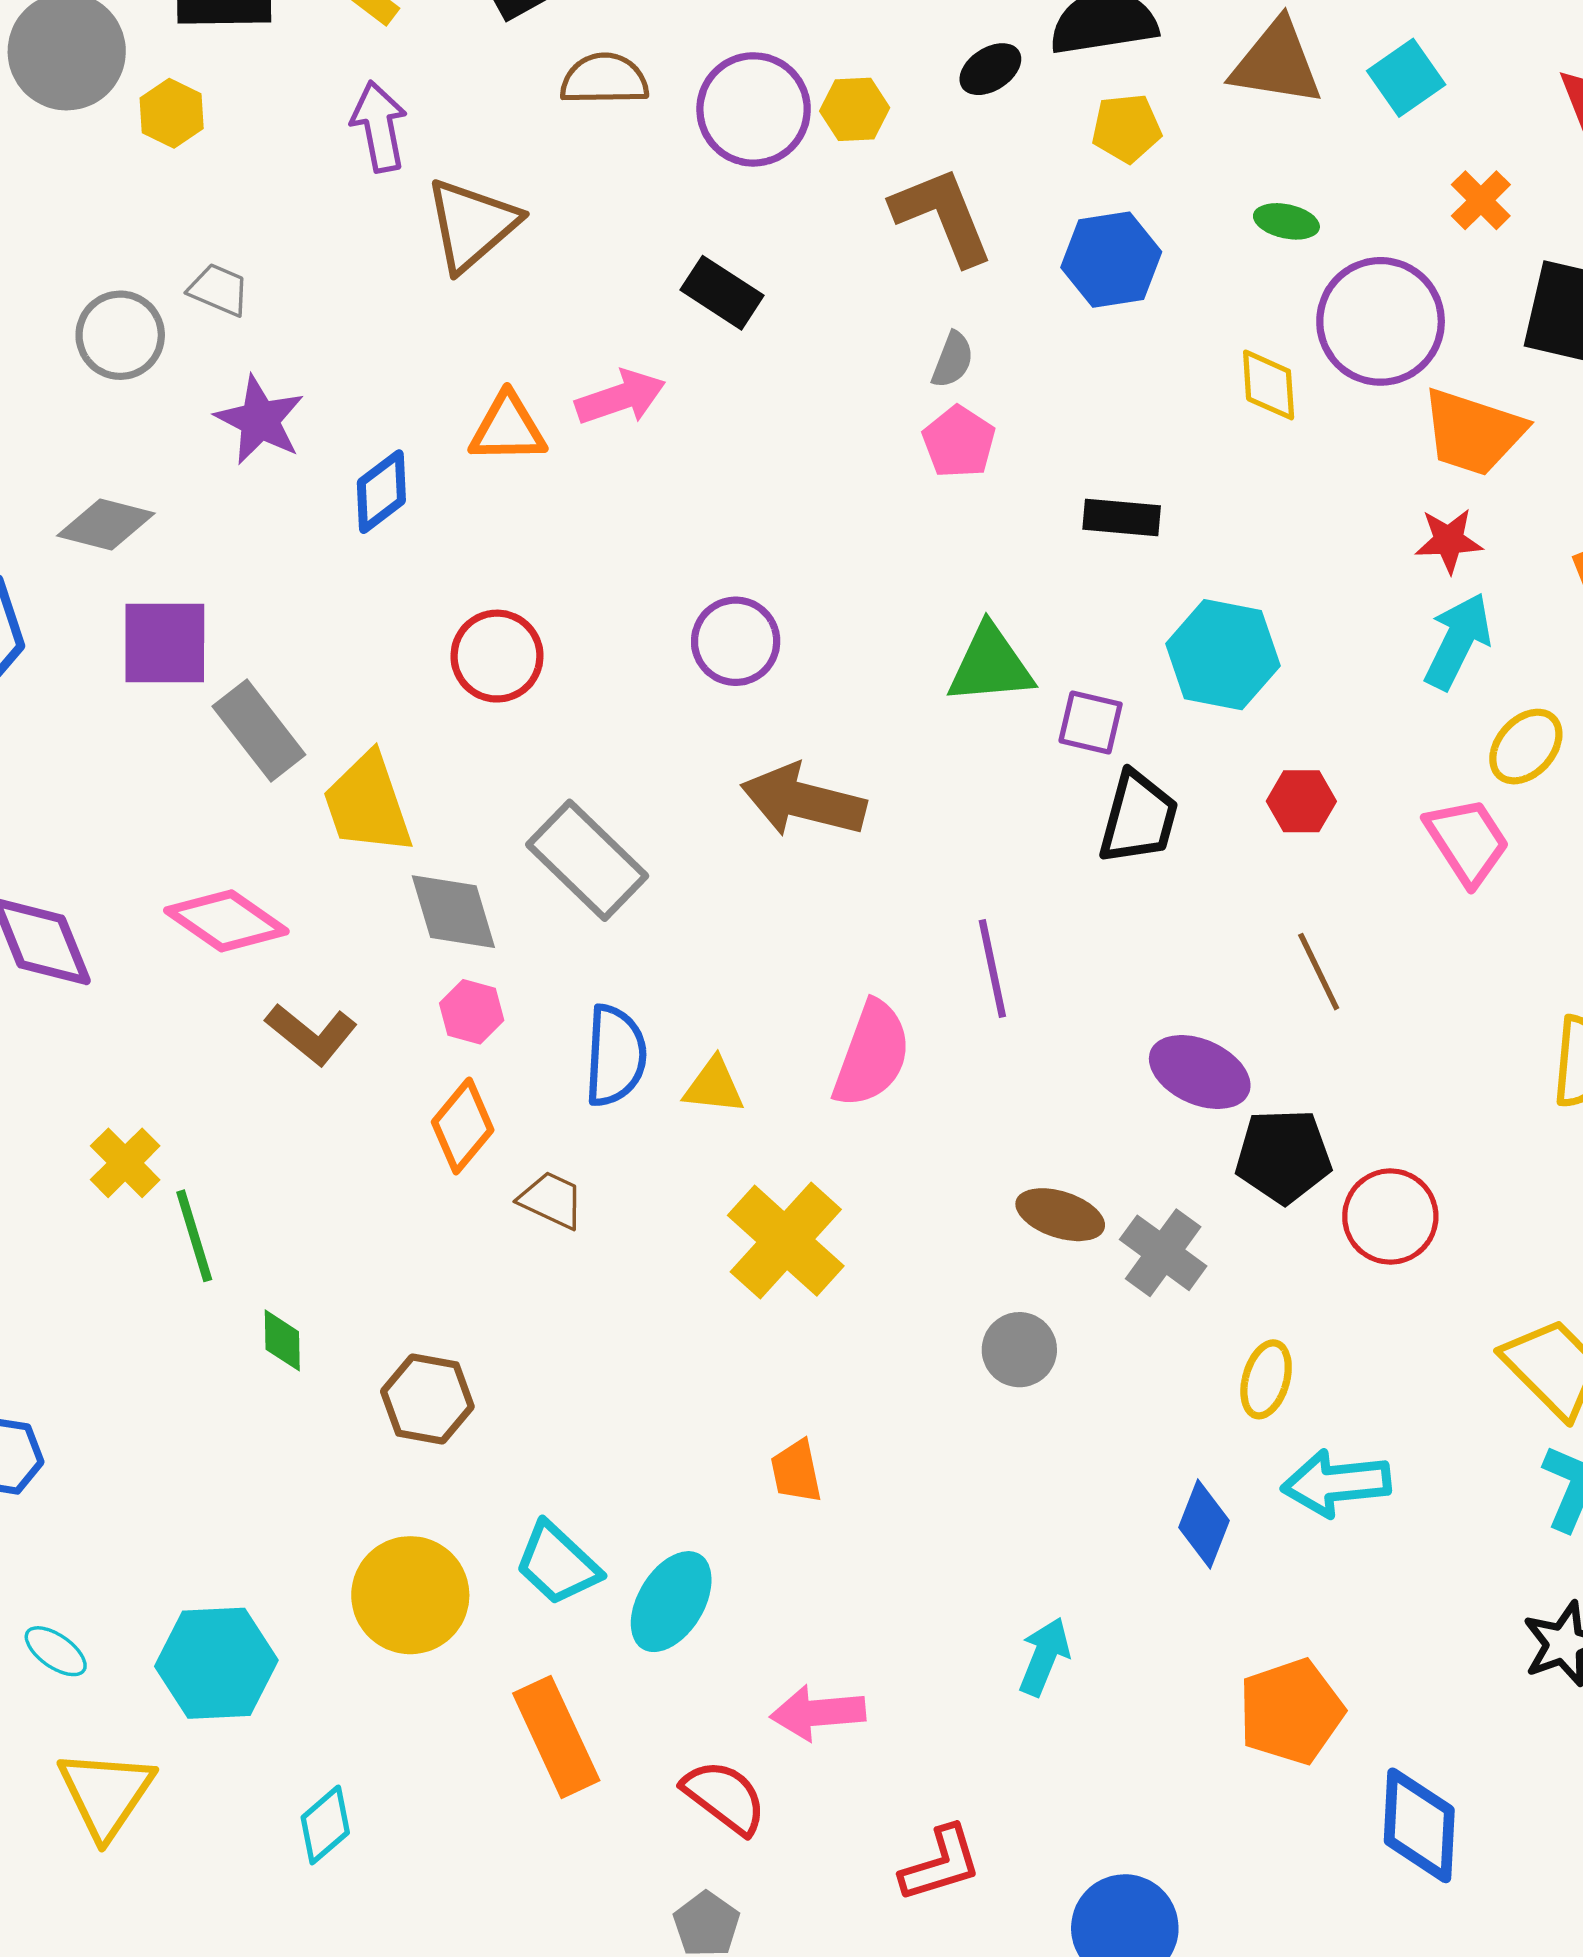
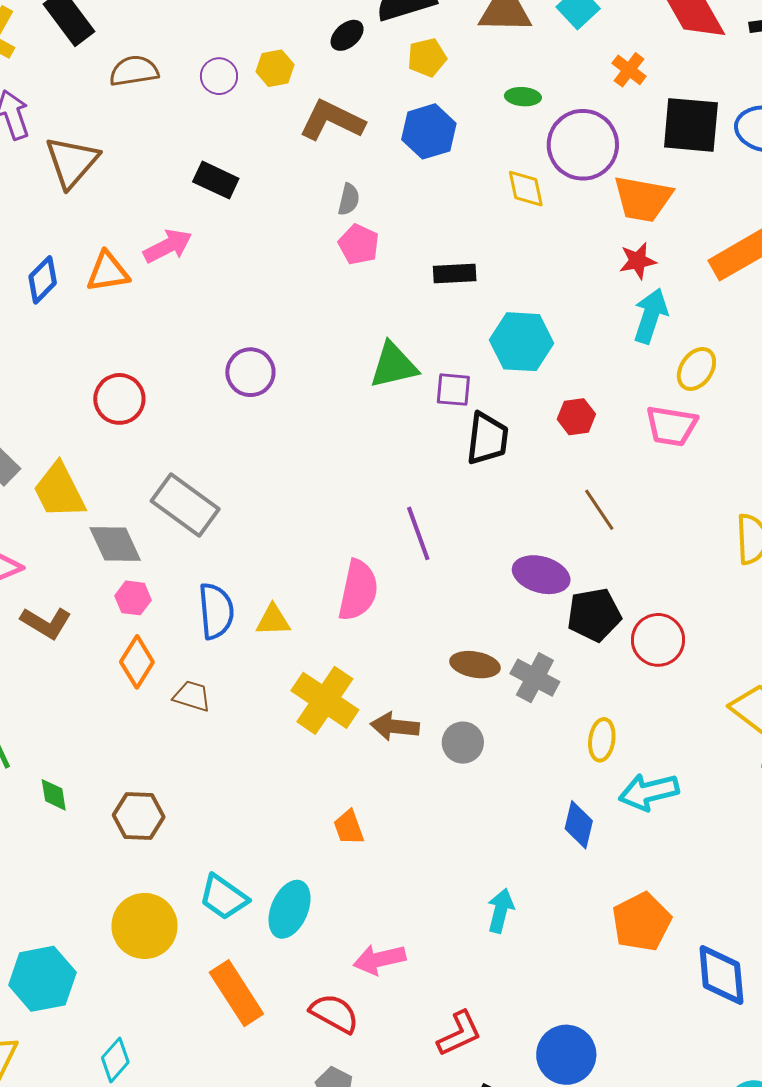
purple circle: (754, 109) -> (219, 76), size x0.6
brown L-shape: (942, 216) -> (332, 120), turned -34
blue diamond: (381, 492) -> (43, 280), moved
brown arrow: (803, 801) -> (395, 726), moved, size x0.7
pink trapezoid: (1467, 841) -> (671, 426), turned 140

